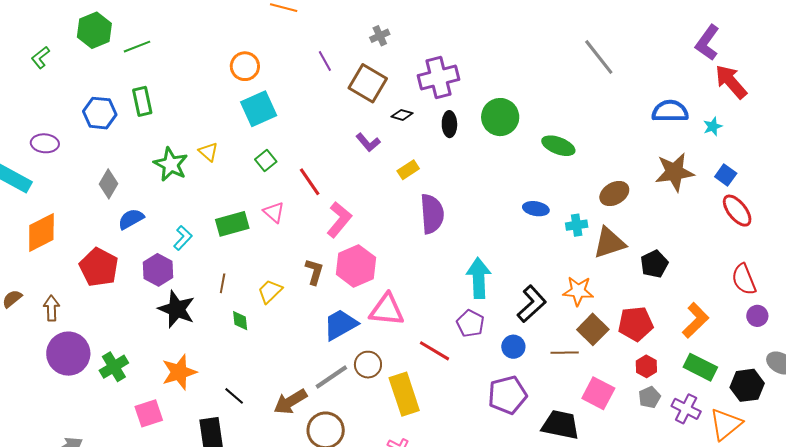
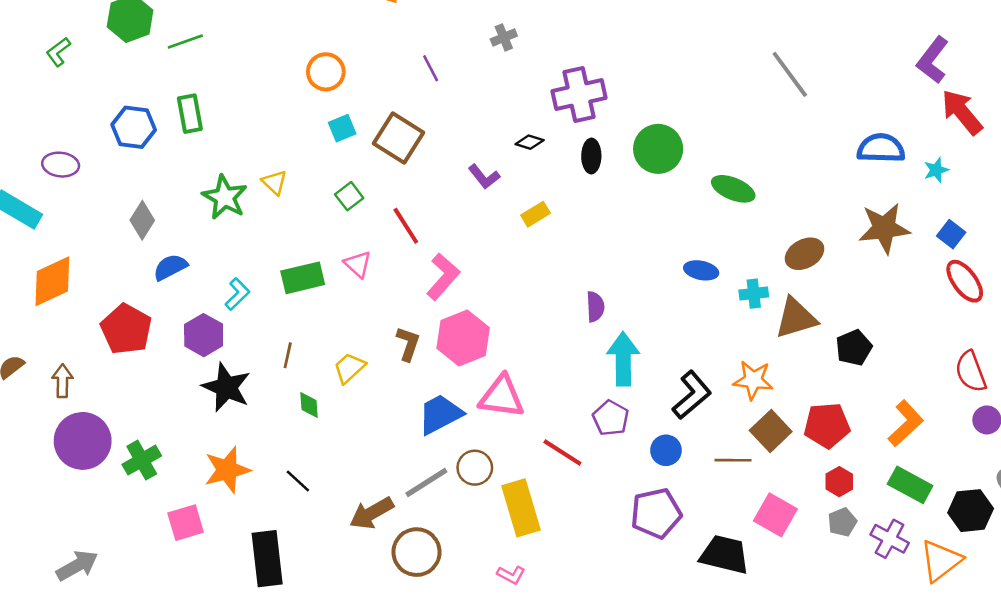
brown square: (368, 83) -> (398, 138), moved
cyan square: (259, 109) -> (342, 128), size x0.6
purple semicircle: (432, 214) -> (595, 307), moved, size x0.6
black line: (234, 396) -> (298, 481), moved

